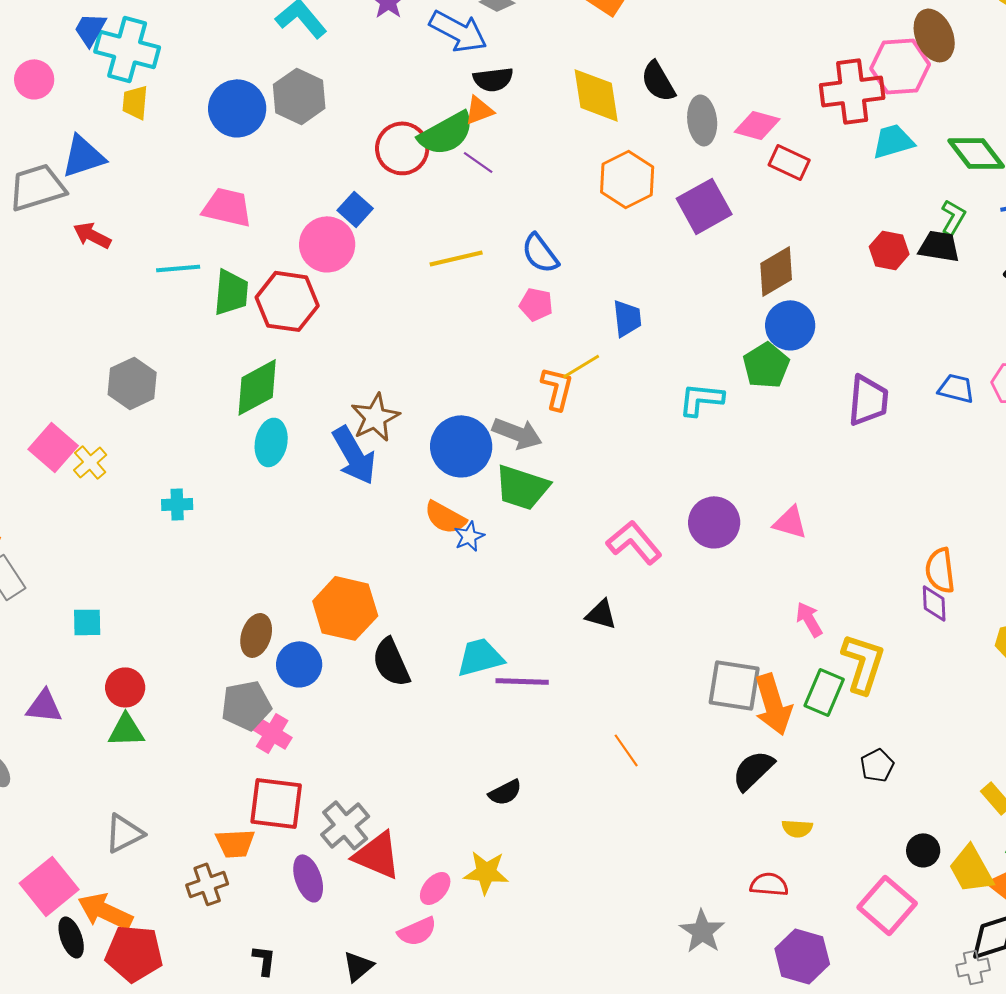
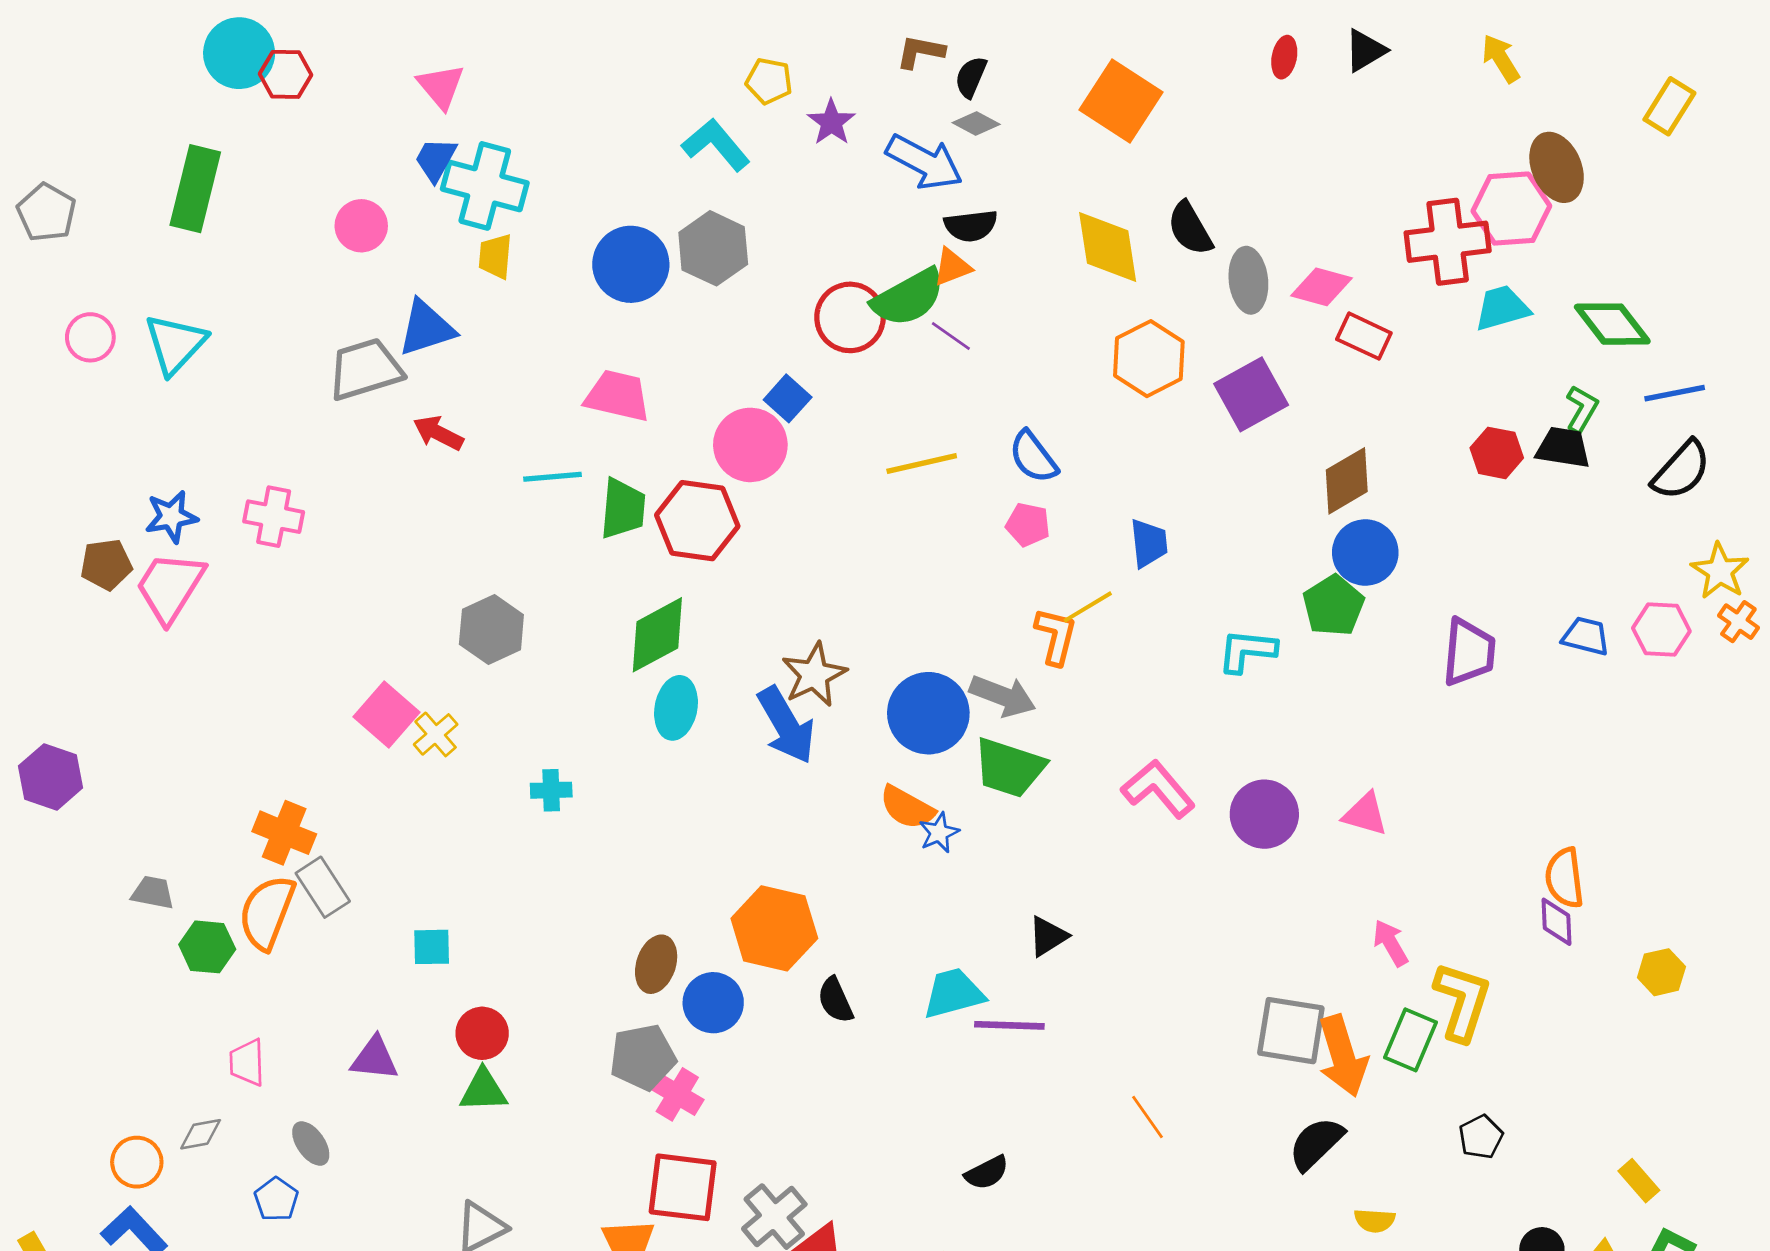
pink L-shape: (634, 542) -> (1158, 789), moved
black triangle: (601, 614) -> (1048, 936), moved, turned -48
black semicircle: (391, 662) -> (835, 1000), size x0.7

